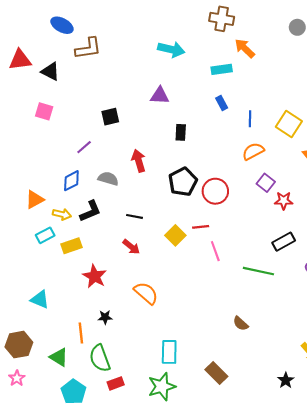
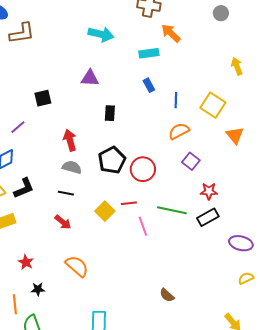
gray semicircle: (108, 179) -> (72, 167), moved
red star: (284, 201) -> (209, 191), moved
green line: (258, 271) -> (172, 210), moved
red star: (95, 276) -> (26, 262), moved, size x0.7

